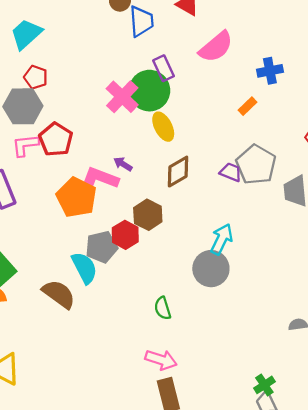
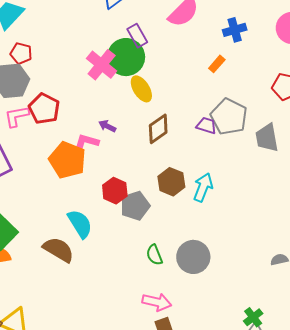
pink L-shape: (99, 179) -> (86, 142), size x0.7
brown hexagon: (148, 215) -> (171, 182), moved
gray pentagon: (102, 247) -> (135, 206), moved
gray circle: (211, 269) -> (193, 257), moved

